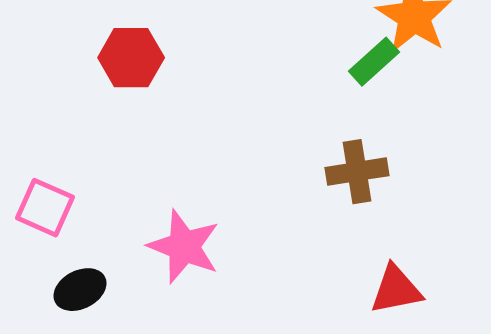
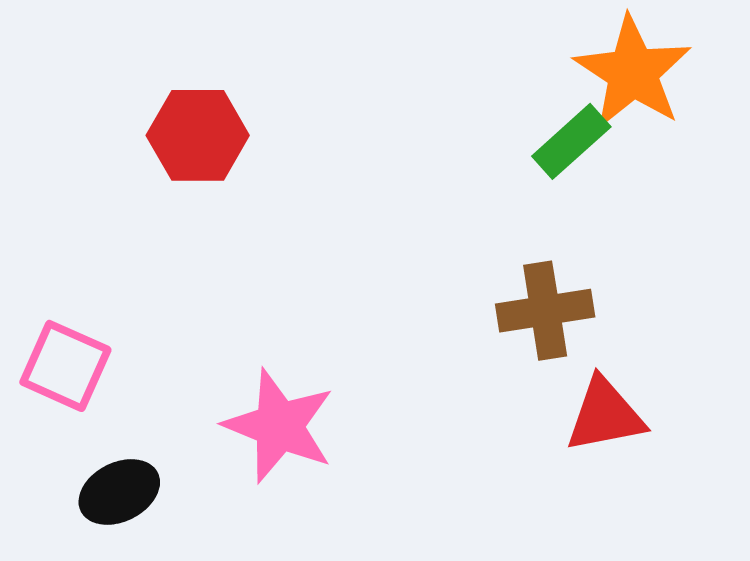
red triangle: (396, 290) -> (605, 415), moved

